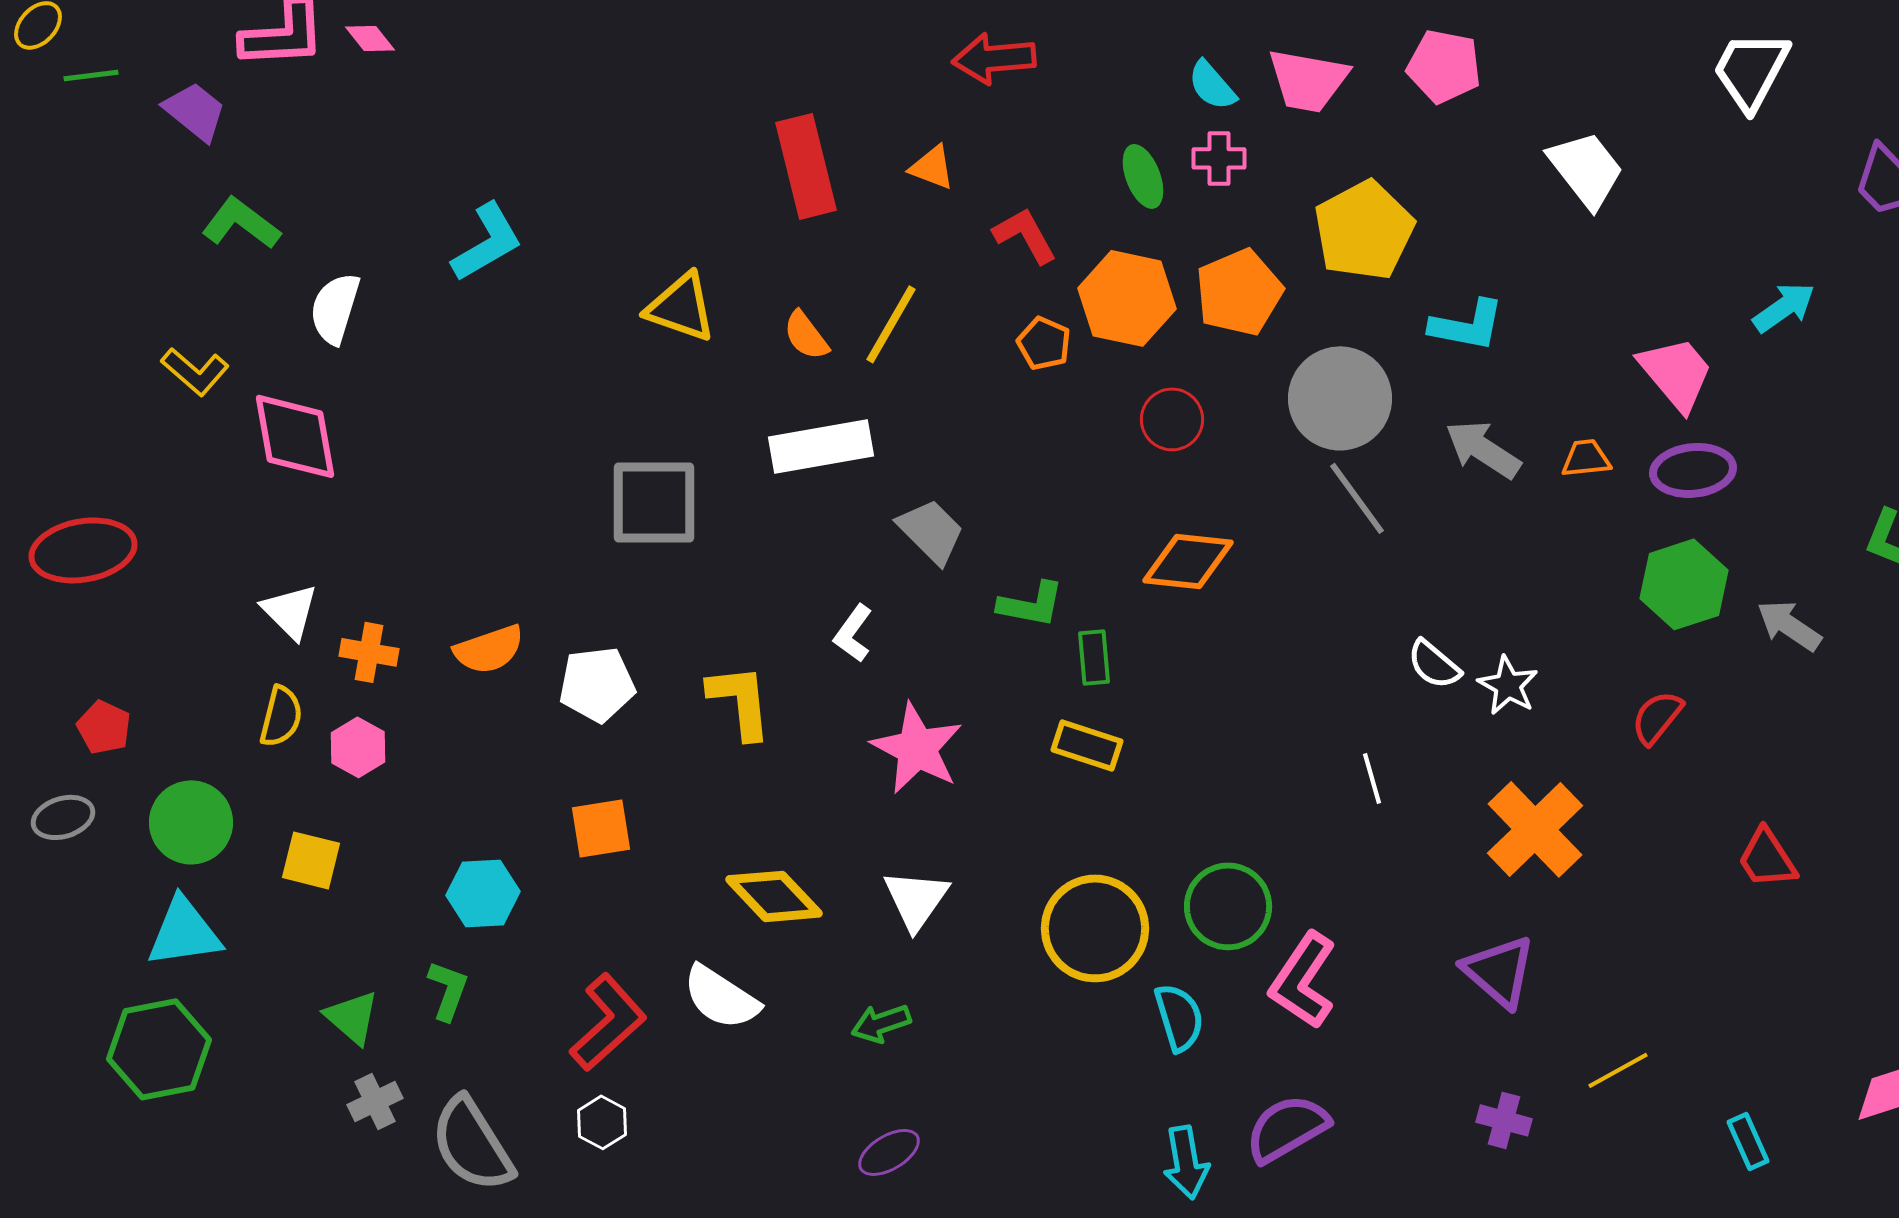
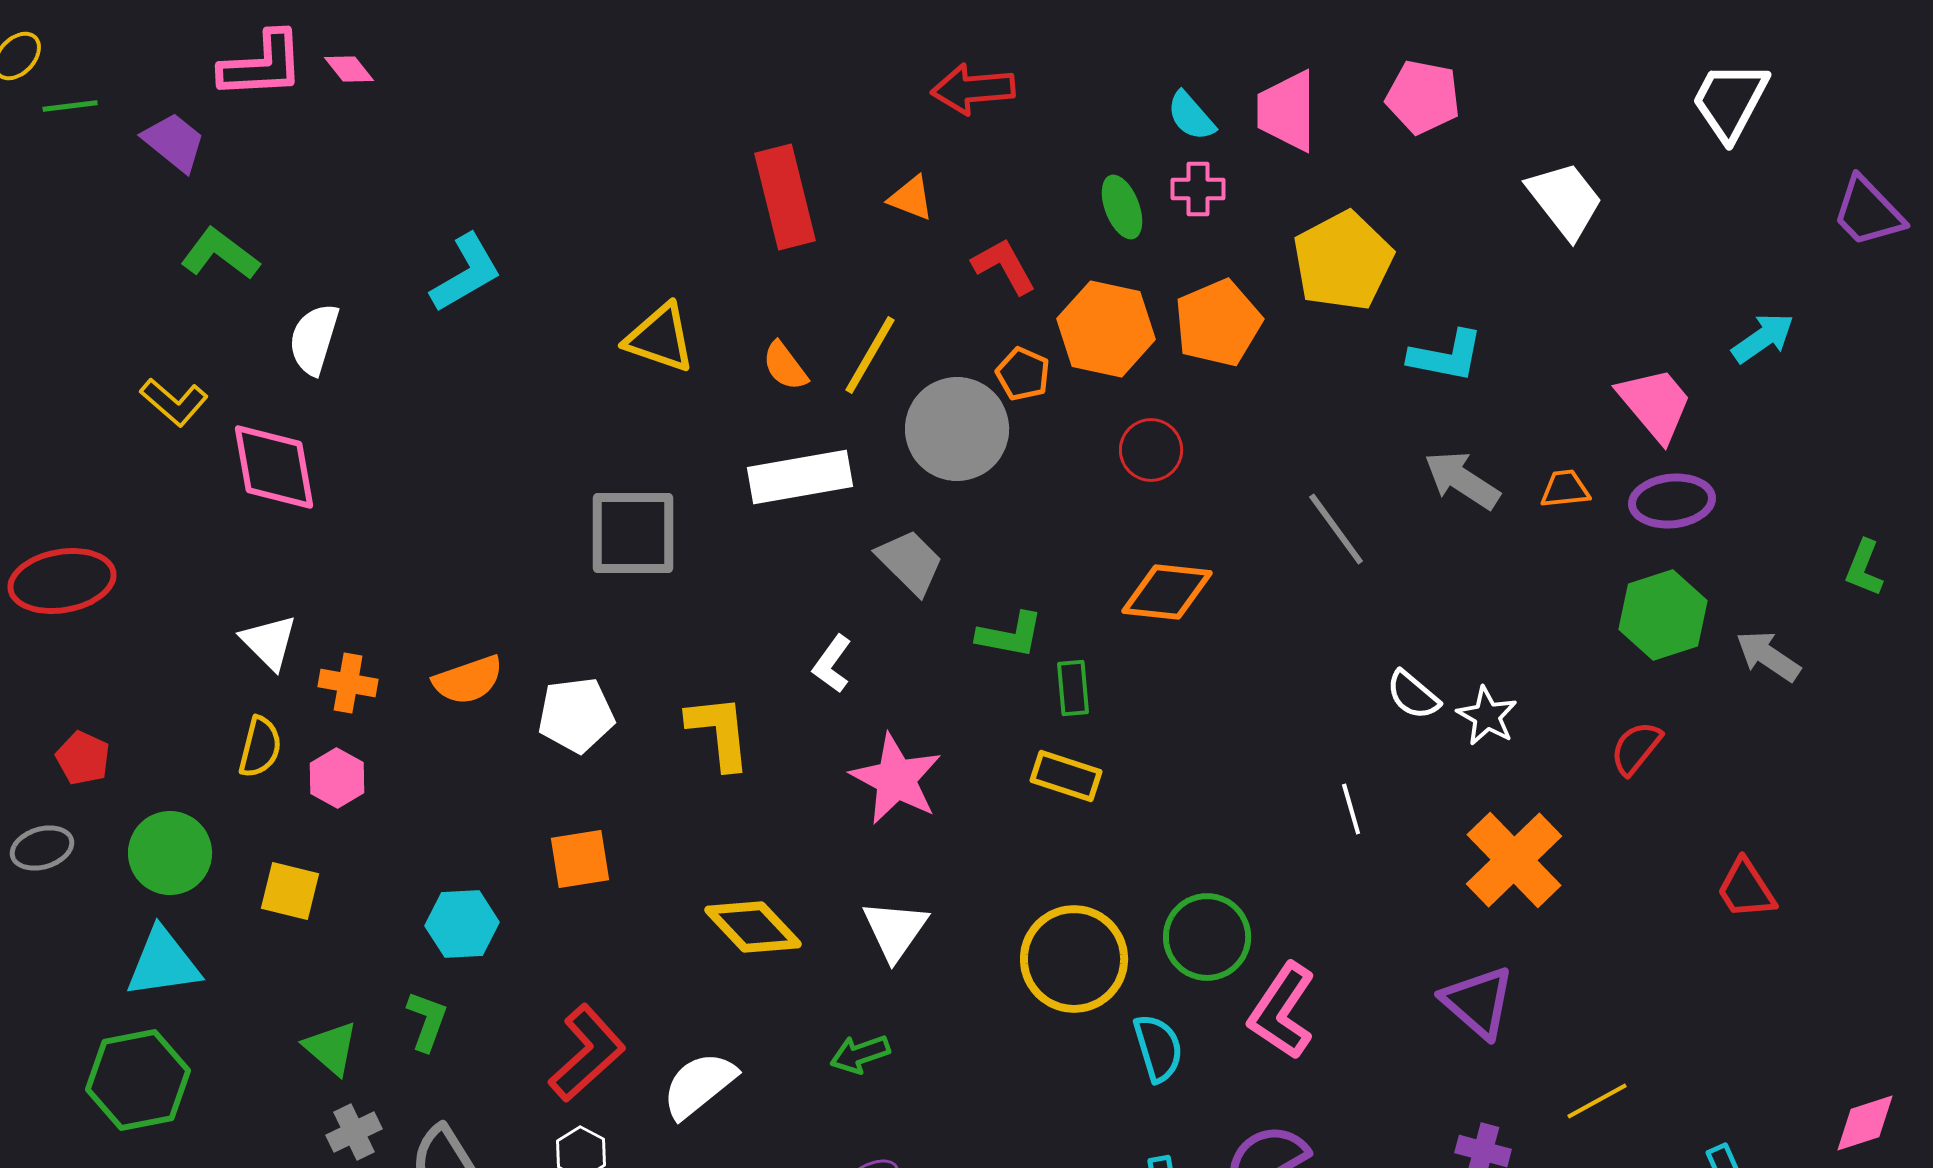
pink trapezoid: (1308, 80) -> (1287, 111), turned 80
gray circle: (1340, 398) -> (957, 429), moved
white semicircle: (721, 997) -> (699, 1085), moved, turned 108

